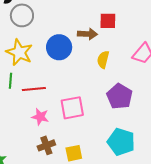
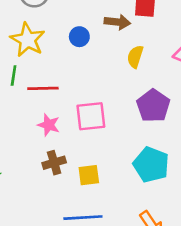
blue circle: (59, 47) -> (79, 37), size x0.6

